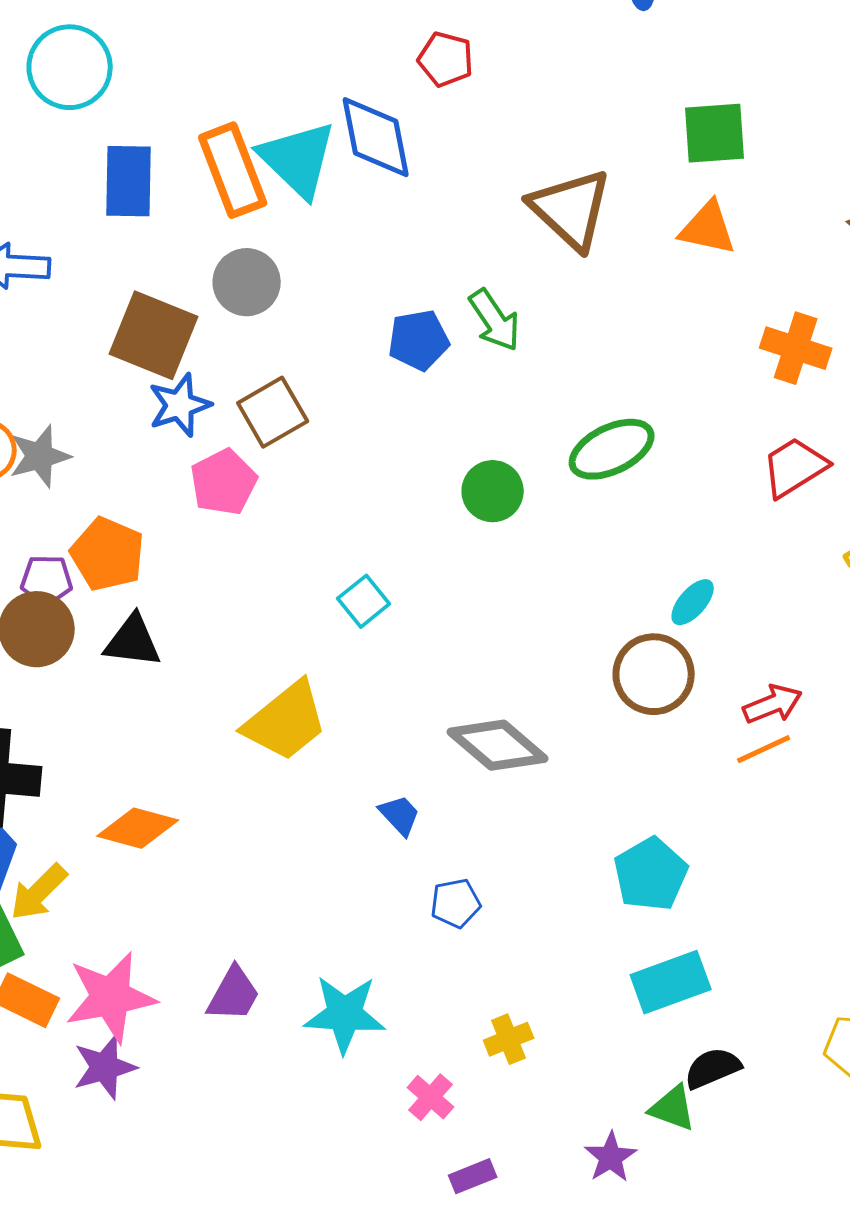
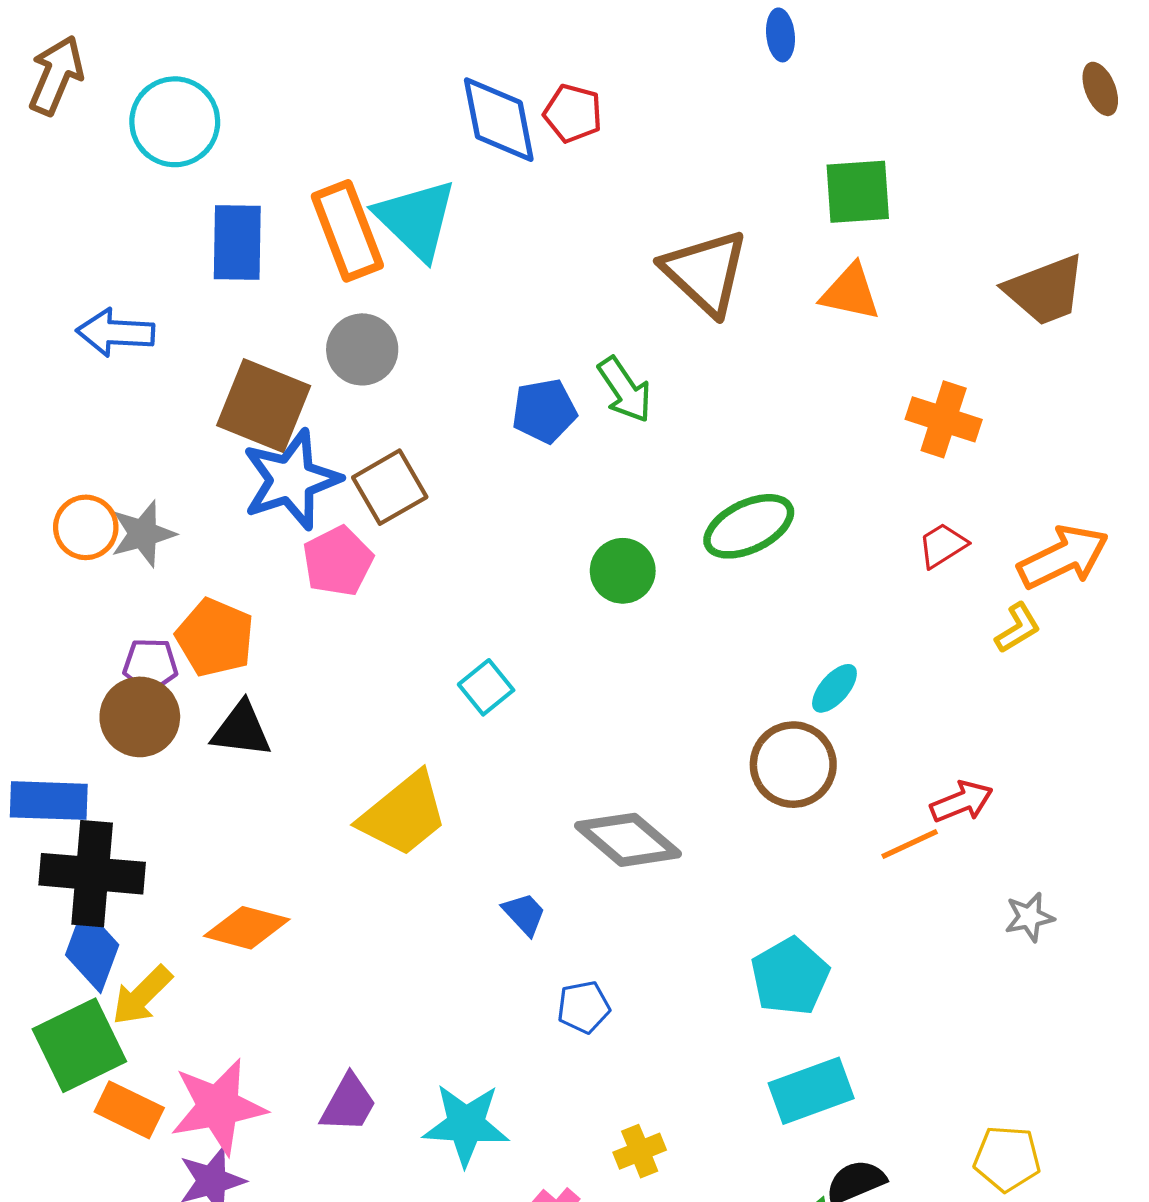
blue diamond: (376, 137) -> (499, 120), moved
blue star: (180, 405) -> (291, 480), size x1.5
red trapezoid: (795, 467) -> (943, 545), size x0.7
red arrow: (773, 704) -> (962, 802), moved

